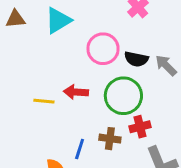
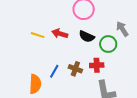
black semicircle: (136, 59) -> (87, 36), moved
green circle: (123, 96) -> (108, 44), moved, size x0.7

